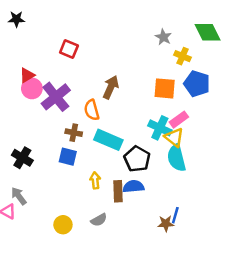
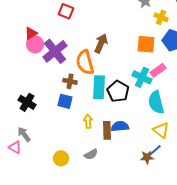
orange semicircle: (92, 110) -> (85, 62), size x1.4
yellow triangle: (174, 137) -> (161, 130), moved
cyan rectangle: (108, 140) -> (99, 87), turned 70
black pentagon: (137, 159) -> (118, 91), moved
blue line: (175, 215) -> (155, 150), turned 32

